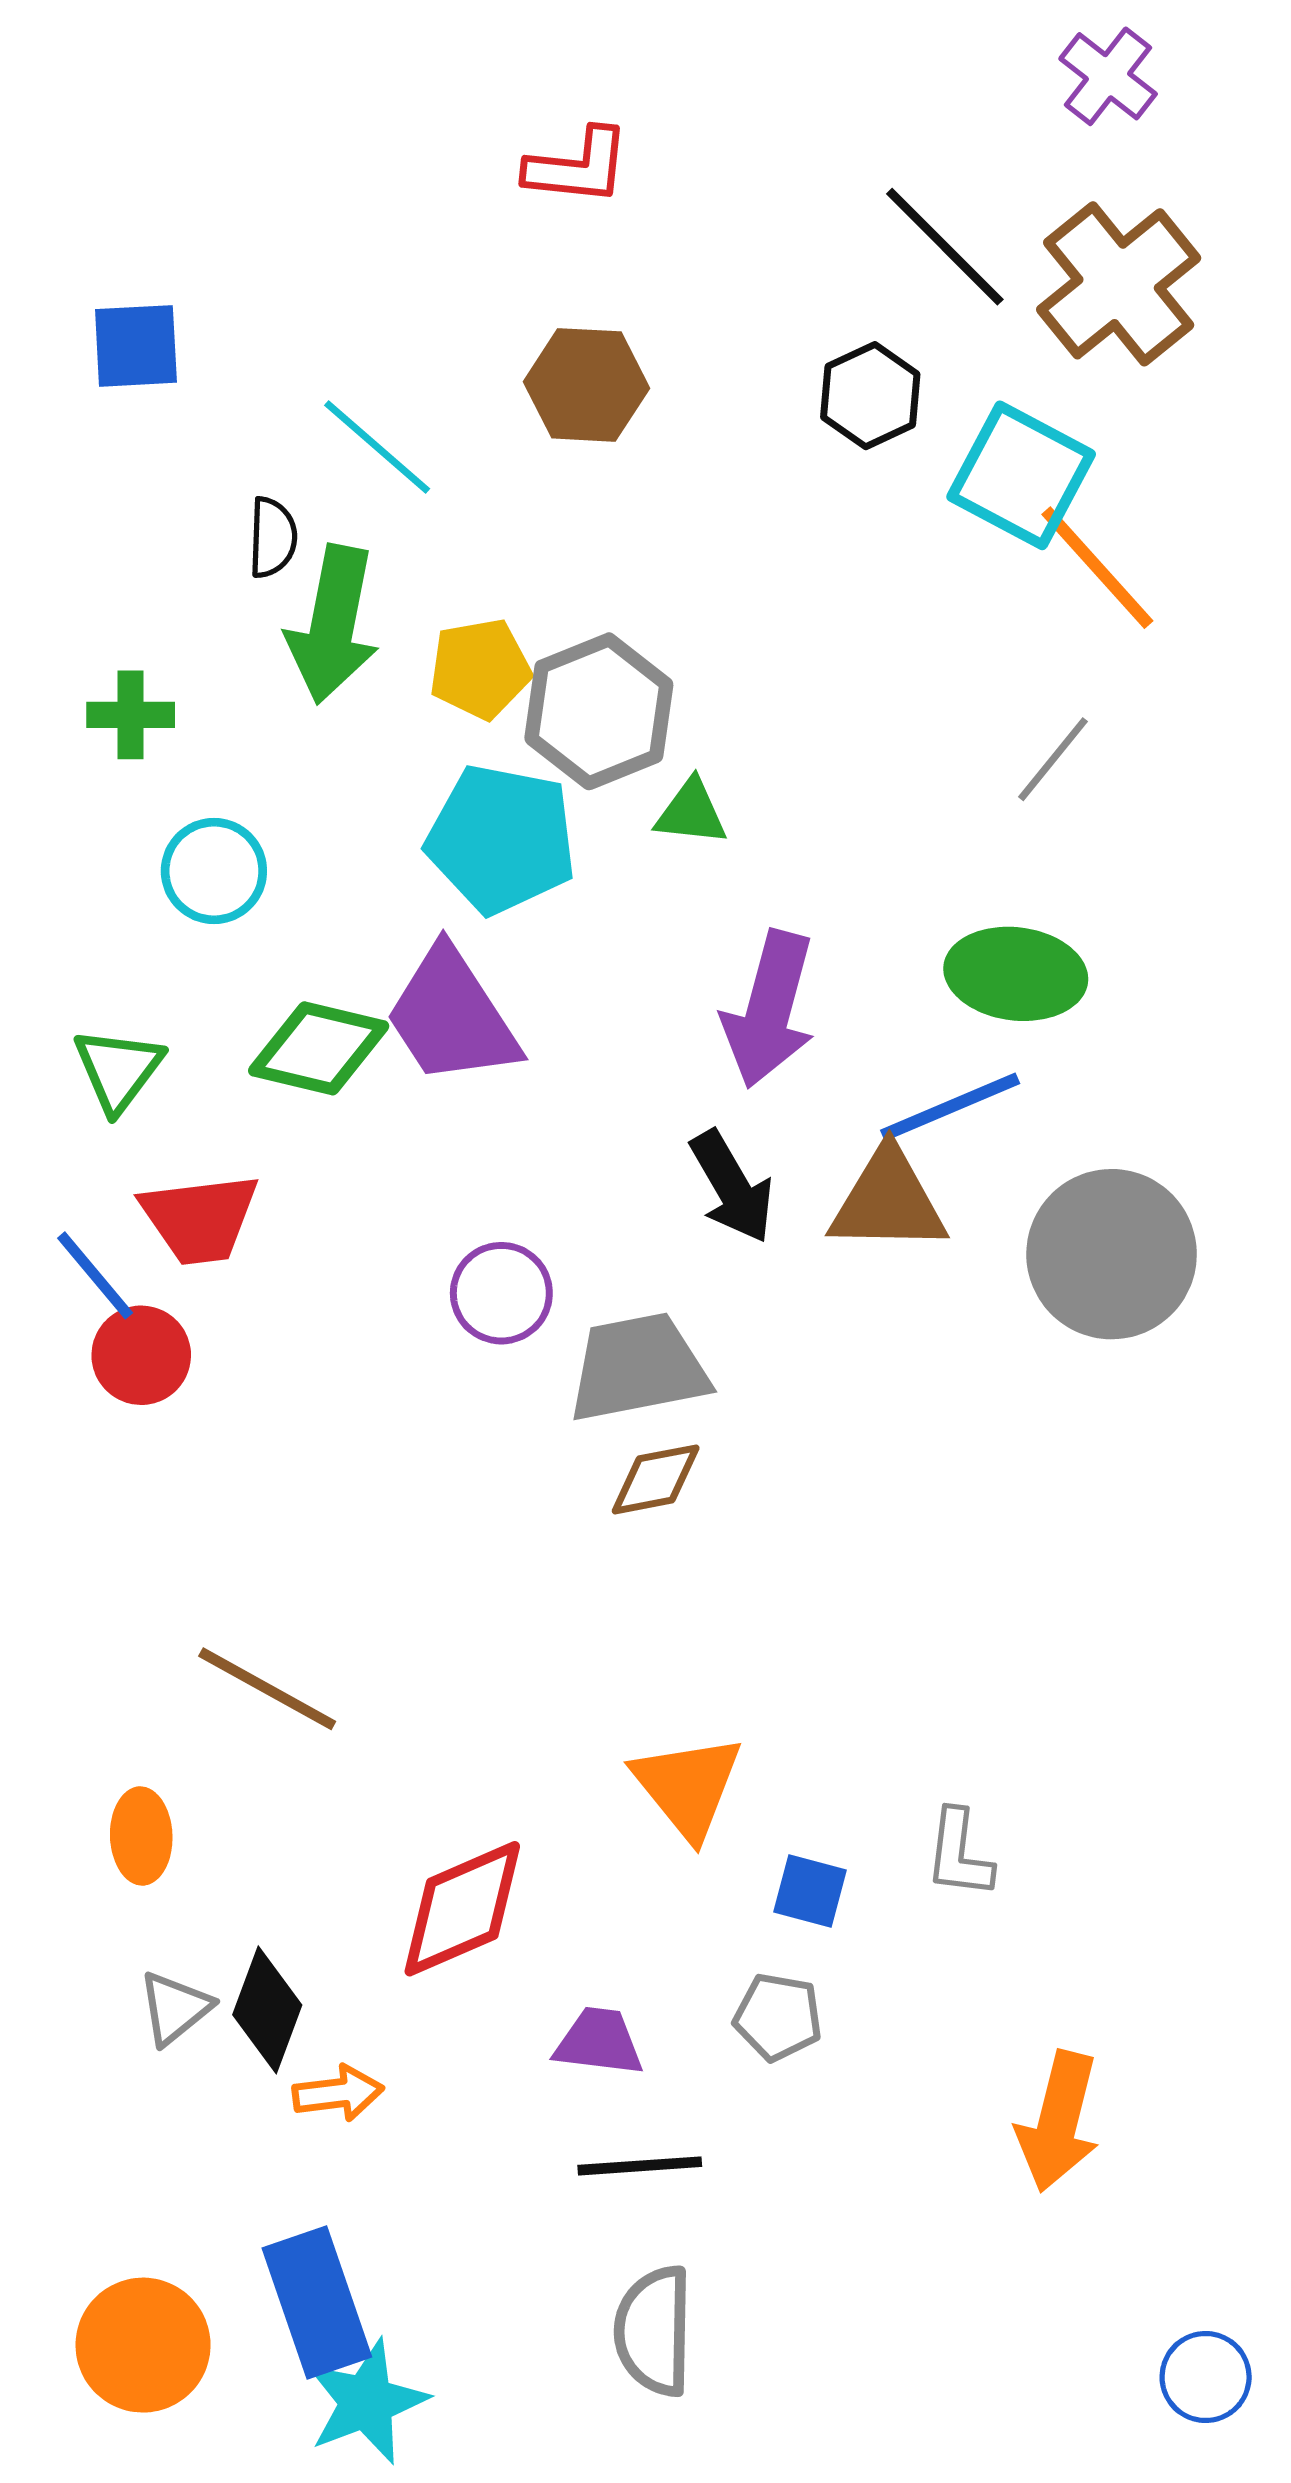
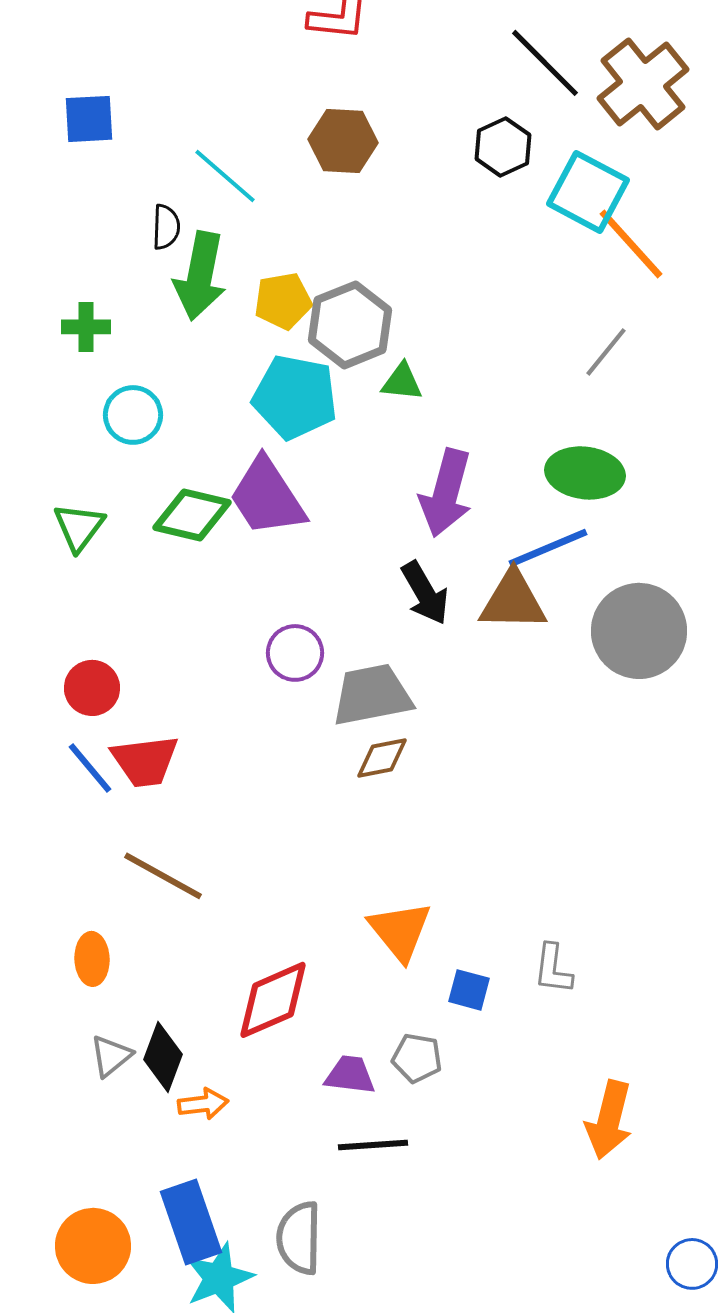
red trapezoid: (200, 1219) -> (145, 761), moved
blue line: (95, 1275) -> (90, 768), moved
gray pentagon: (778, 2017) -> (417, 1058), moved
gray semicircle: (654, 2331) -> (299, 1238), moved

